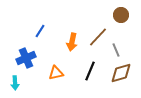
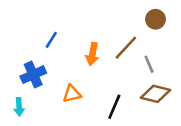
black line: (90, 71) -> (114, 107), moved
brown diamond: (121, 73) -> (155, 94), turned 30

